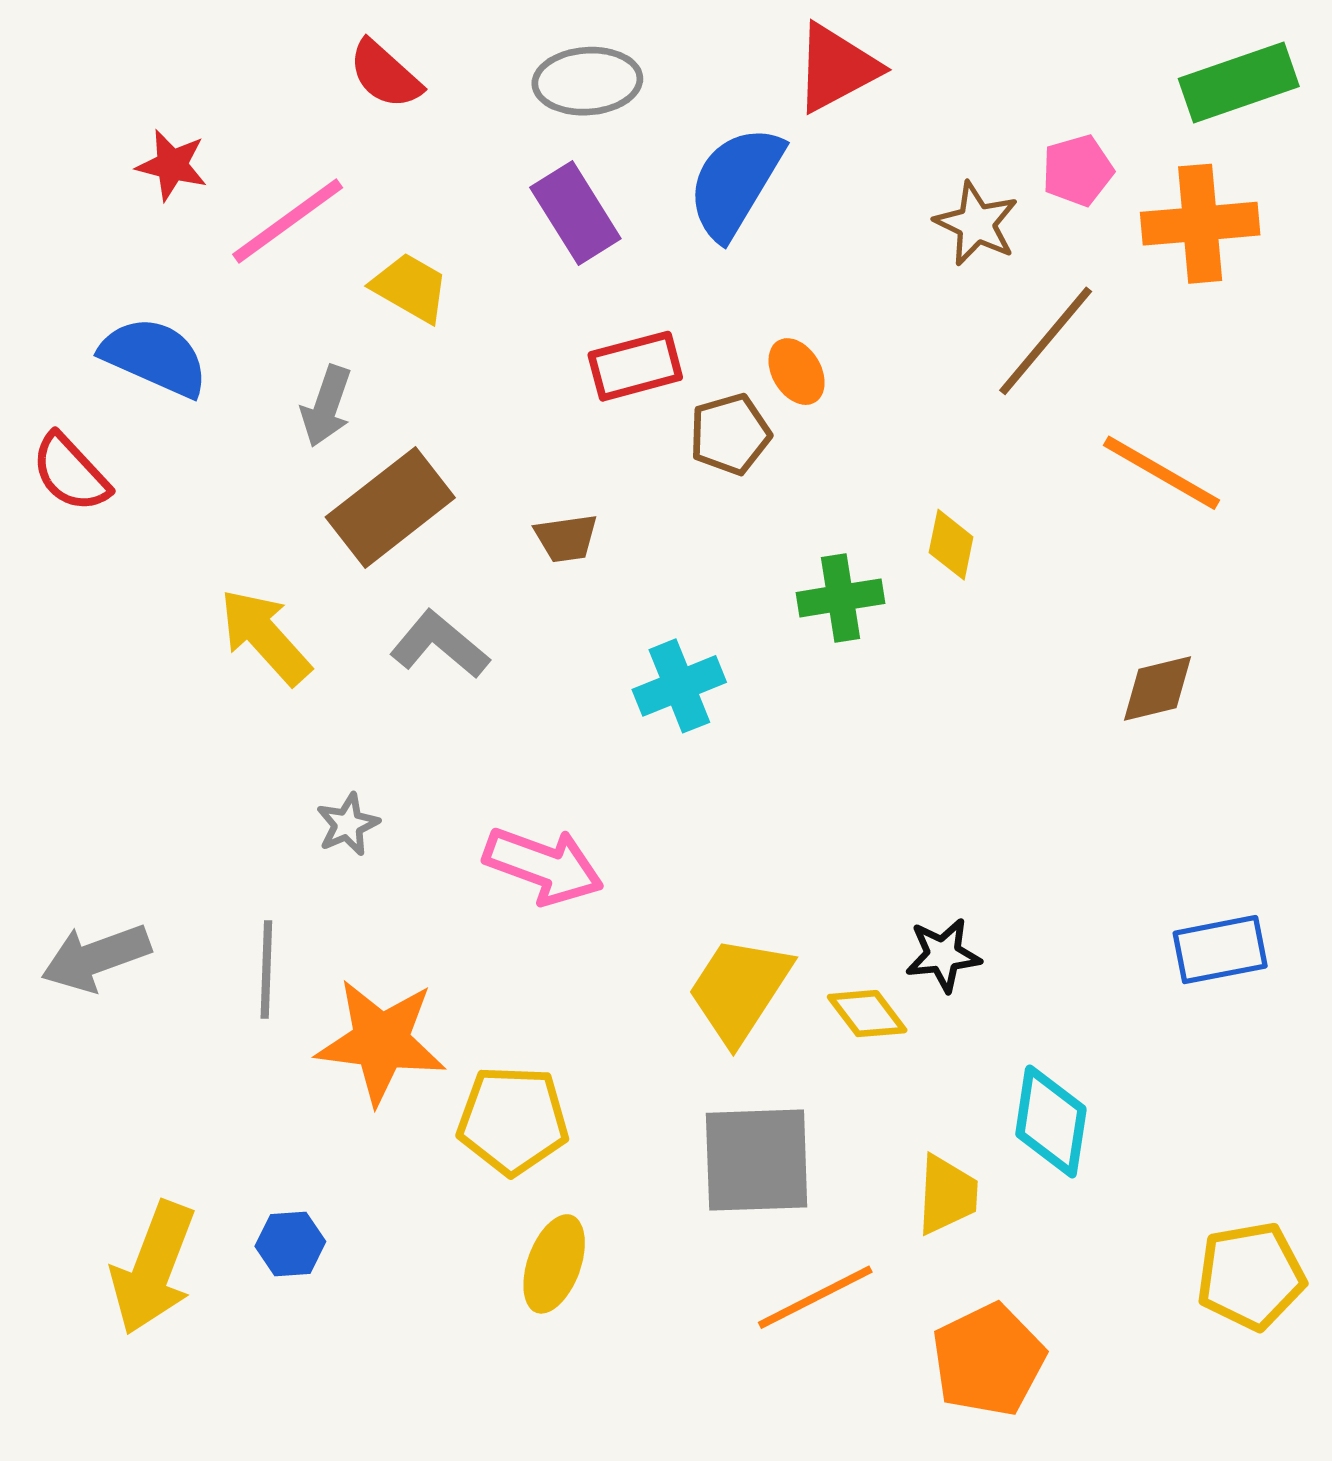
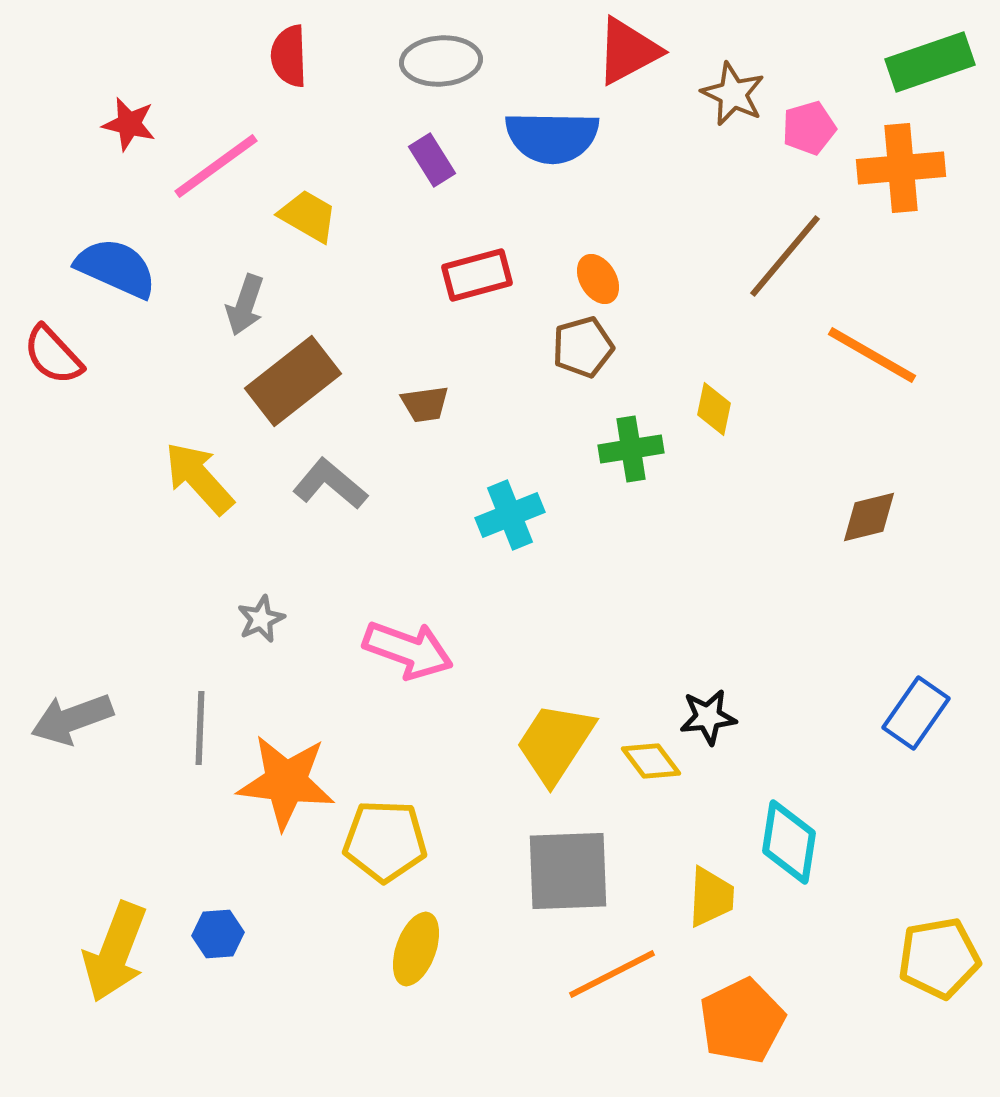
red semicircle: (385, 74) -> (289, 56), turned 46
blue semicircle: (735, 182) -> (552, 137), turned -120
purple rectangle: (575, 213) -> (432, 160), size x0.7
brown star: (976, 224) -> (733, 94), moved
brown pentagon: (730, 434) -> (583, 347), moved
blue rectangle: (1220, 950) -> (916, 713), turned -44

